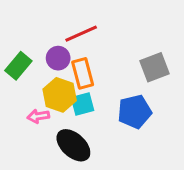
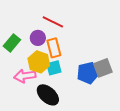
red line: (81, 34) -> (53, 22), turned 50
gray square: (154, 67) -> (103, 68), moved
pink arrow: (38, 116) -> (25, 76), size x1.5

